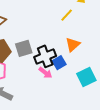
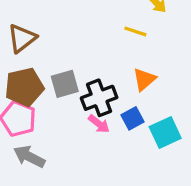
yellow line: (67, 15) -> (135, 31), turned 64
blue square: (59, 63) -> (133, 118), moved

